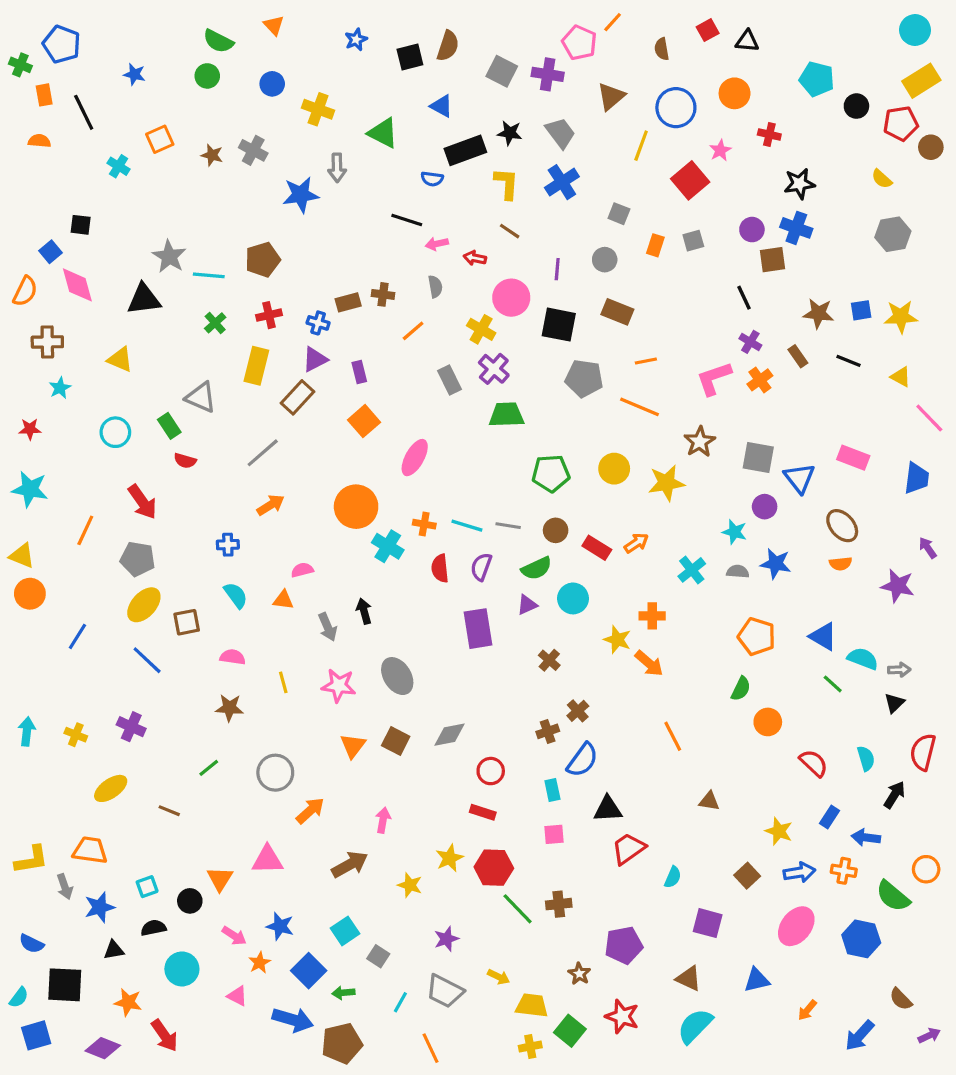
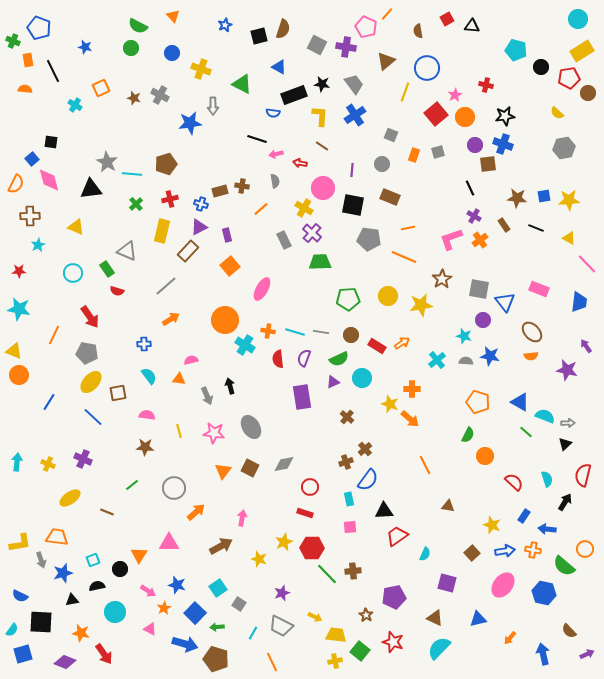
orange circle: (735, 93) -> (465, 117), moved
blue arrow: (860, 1035) -> (543, 654), turned 125
brown pentagon: (342, 1043) -> (216, 659), turned 30

